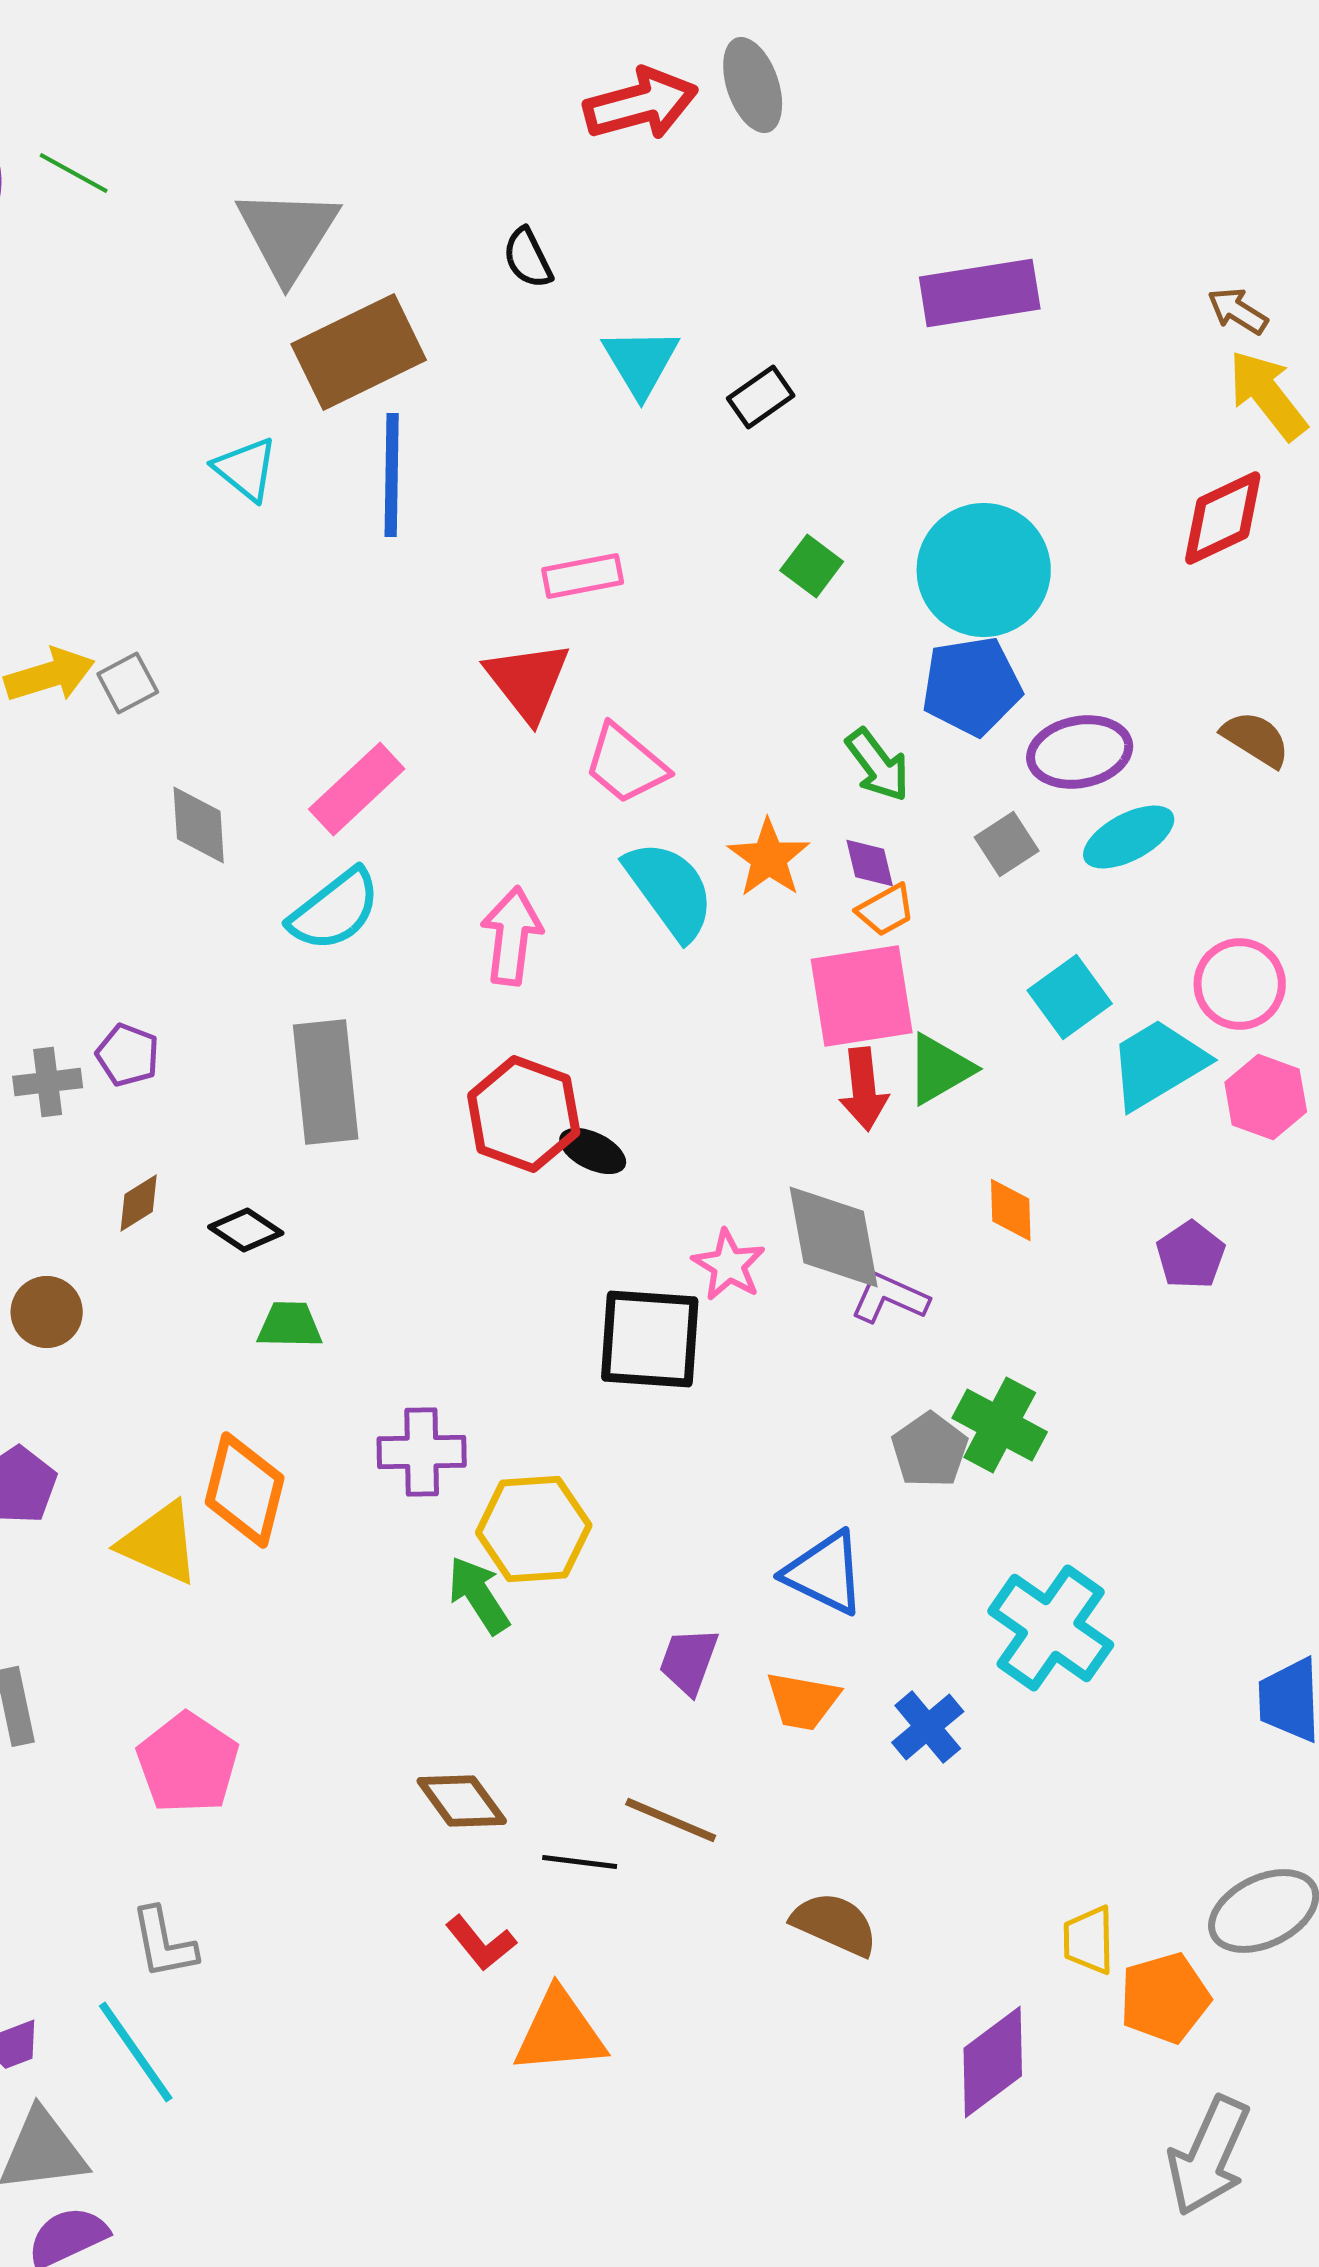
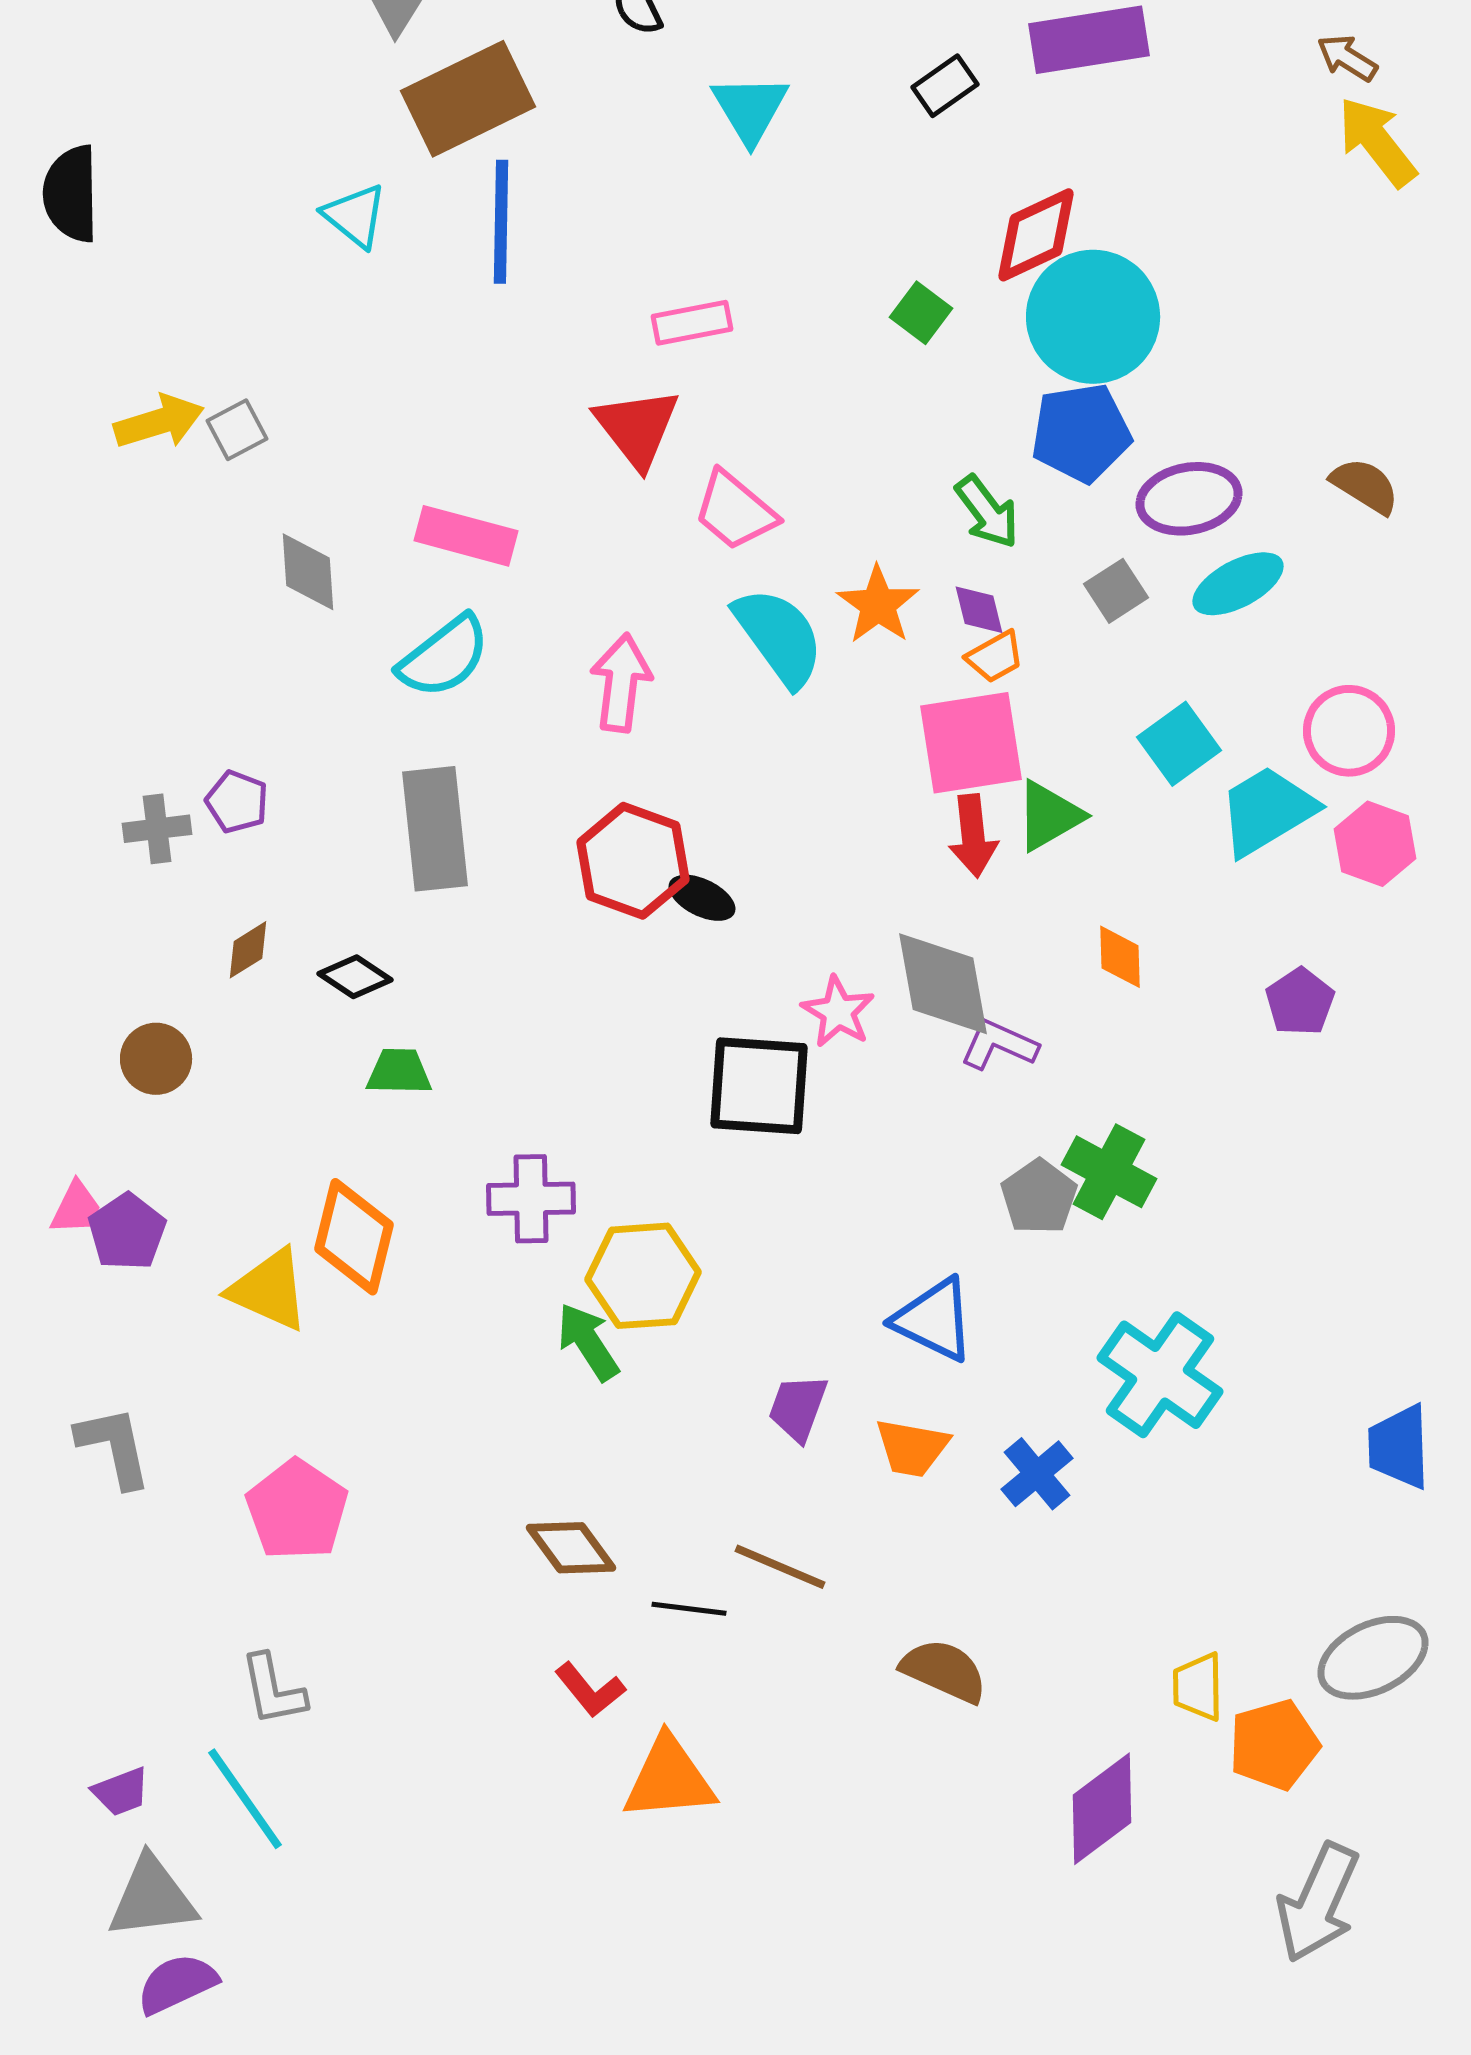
black rectangle: (761, 397) -> (945, 86), moved
red diamond: (1223, 518) -> (1036, 235), moved
pink rectangle: (357, 789) -> (466, 536), turned 58

